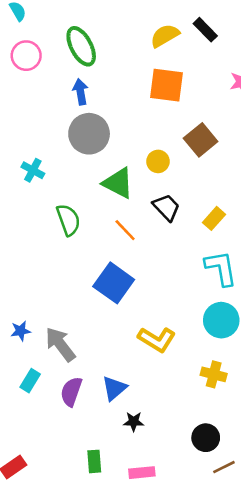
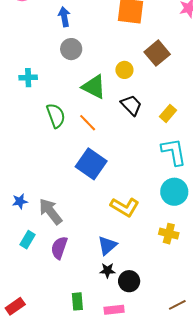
gray circle: (89, 134) -> (71, 49), size x0.7
cyan cross: (33, 170) -> (28, 78), turned -30
orange line: (125, 230) -> (88, 123), moved
blue triangle: (114, 388) -> (107, 245), moved
black circle: (206, 438) -> (129, 281), moved

